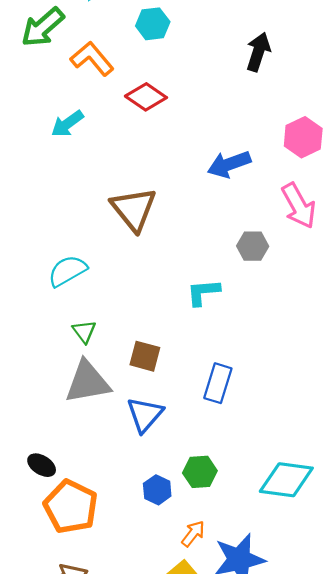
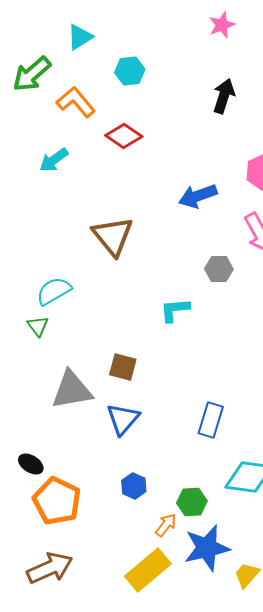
green triangle: (84, 332) -> (38, 326), moved
blue rectangle: (218, 383) -> (211, 420), moved
green hexagon: (200, 472) -> (192, 502), moved

